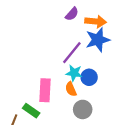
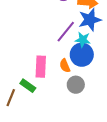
cyan star: (74, 73) -> (83, 40), moved
blue circle: (89, 77) -> (82, 55), size x1.5

